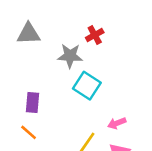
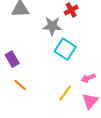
purple rectangle: (32, 102) -> (12, 59), moved, turned -35

